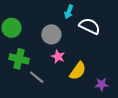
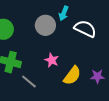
gray circle: (51, 34) -> (45, 25), moved
purple star: (102, 84) -> (97, 76), moved

